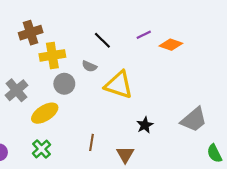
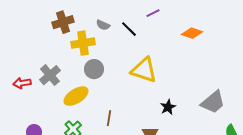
purple line: (144, 35) -> (153, 13), moved
gray semicircle: (89, 66) -> (103, 25), moved
brown line: (92, 142) -> (109, 118), moved

